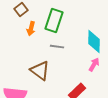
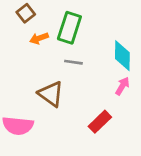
orange arrow: (31, 29) -> (39, 38), turned 56

